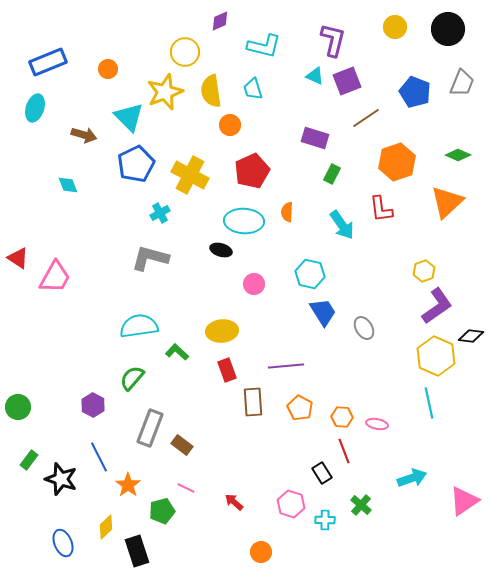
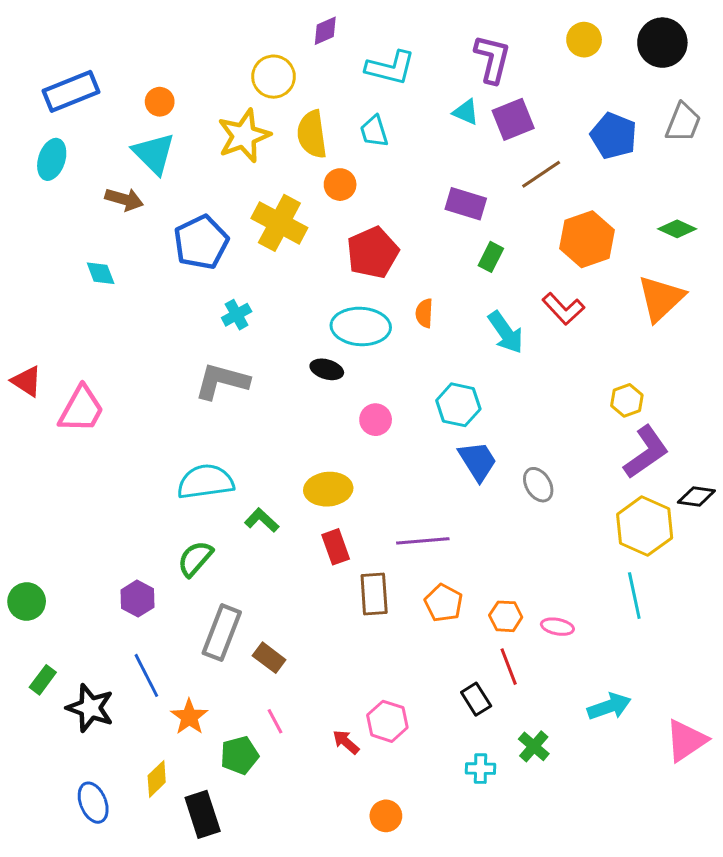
cyan triangle: (129, 117) -> (154, 153), moved
yellow cross: (190, 175) -> (279, 223), moved
red L-shape: (381, 209) -> (563, 309), turned -36
pink line: (186, 488) -> (275, 721), turned 36
pink hexagon: (291, 504) -> (387, 721), moved

